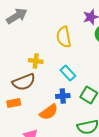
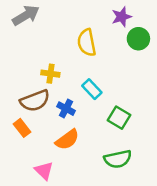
blue cross: (63, 96) -> (66, 109), moved, turned 32
orange rectangle: (14, 103) -> (22, 128), turned 64

